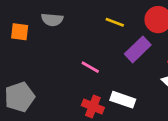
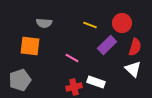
orange square: (20, 32) -> (30, 46), moved, size x1.5
red cross: (93, 106) -> (74, 87), turned -35

